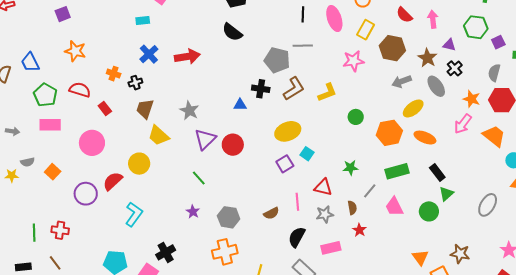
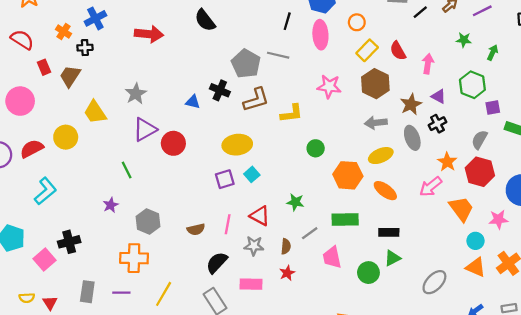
yellow rectangle: (366, 30) -> (367, 50), moved
blue cross: (149, 54) -> (95, 18), moved
brown trapezoid: (145, 109) -> (70, 76), moved
black rectangle: (437, 173) -> (389, 232), turned -66

